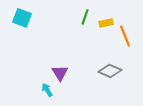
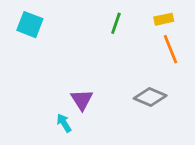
yellow rectangle: (106, 23) -> (164, 19), moved

